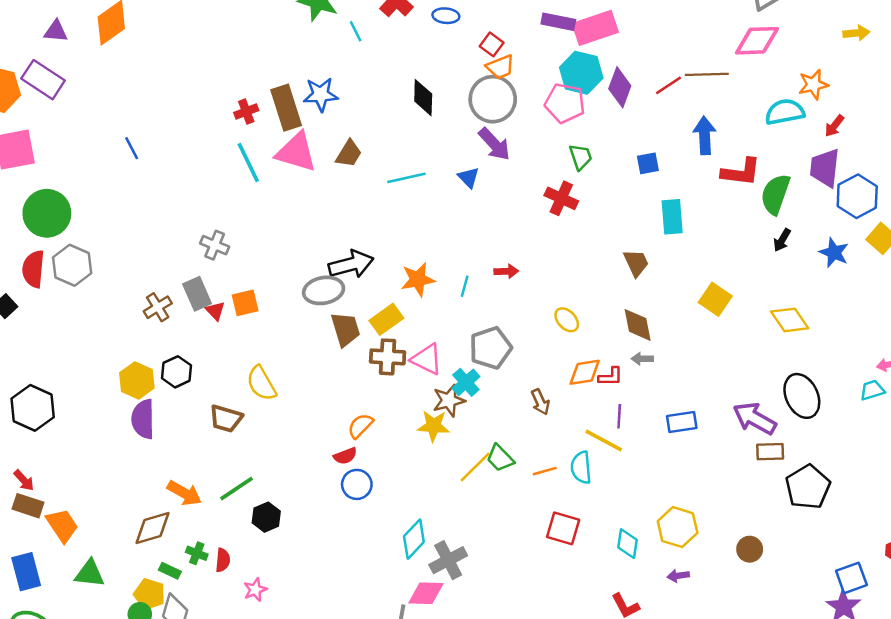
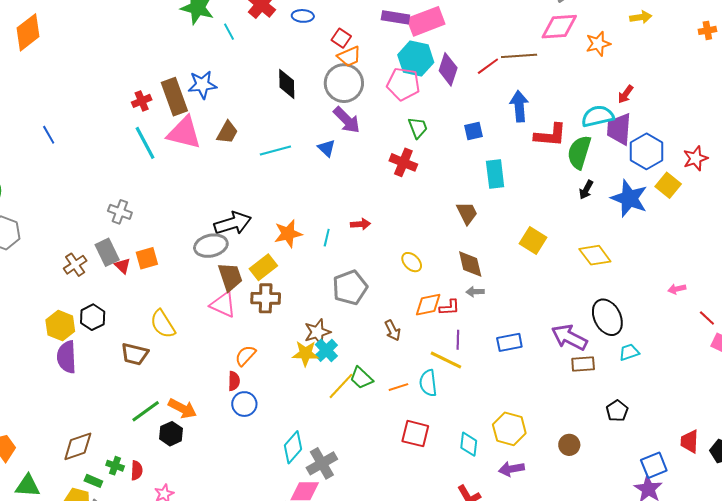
orange star: (813, 85) -> (598, 44), moved
cyan semicircle: (785, 112) -> (598, 116), moved
blue star: (834, 253) -> (629, 198), size x1.5
pink triangle: (427, 359) -> (223, 305), moved
cyan cross: (466, 382) -> (326, 350), moved
cyan trapezoid: (872, 390) -> (629, 352), moved
red semicircle: (345, 456) -> (234, 381), turned -66
black pentagon: (808, 487) -> (617, 411), moved, size x0.6
orange arrow: (184, 493) -> (182, 408), moved
purple arrow: (678, 576) -> (511, 469), size x1.4

